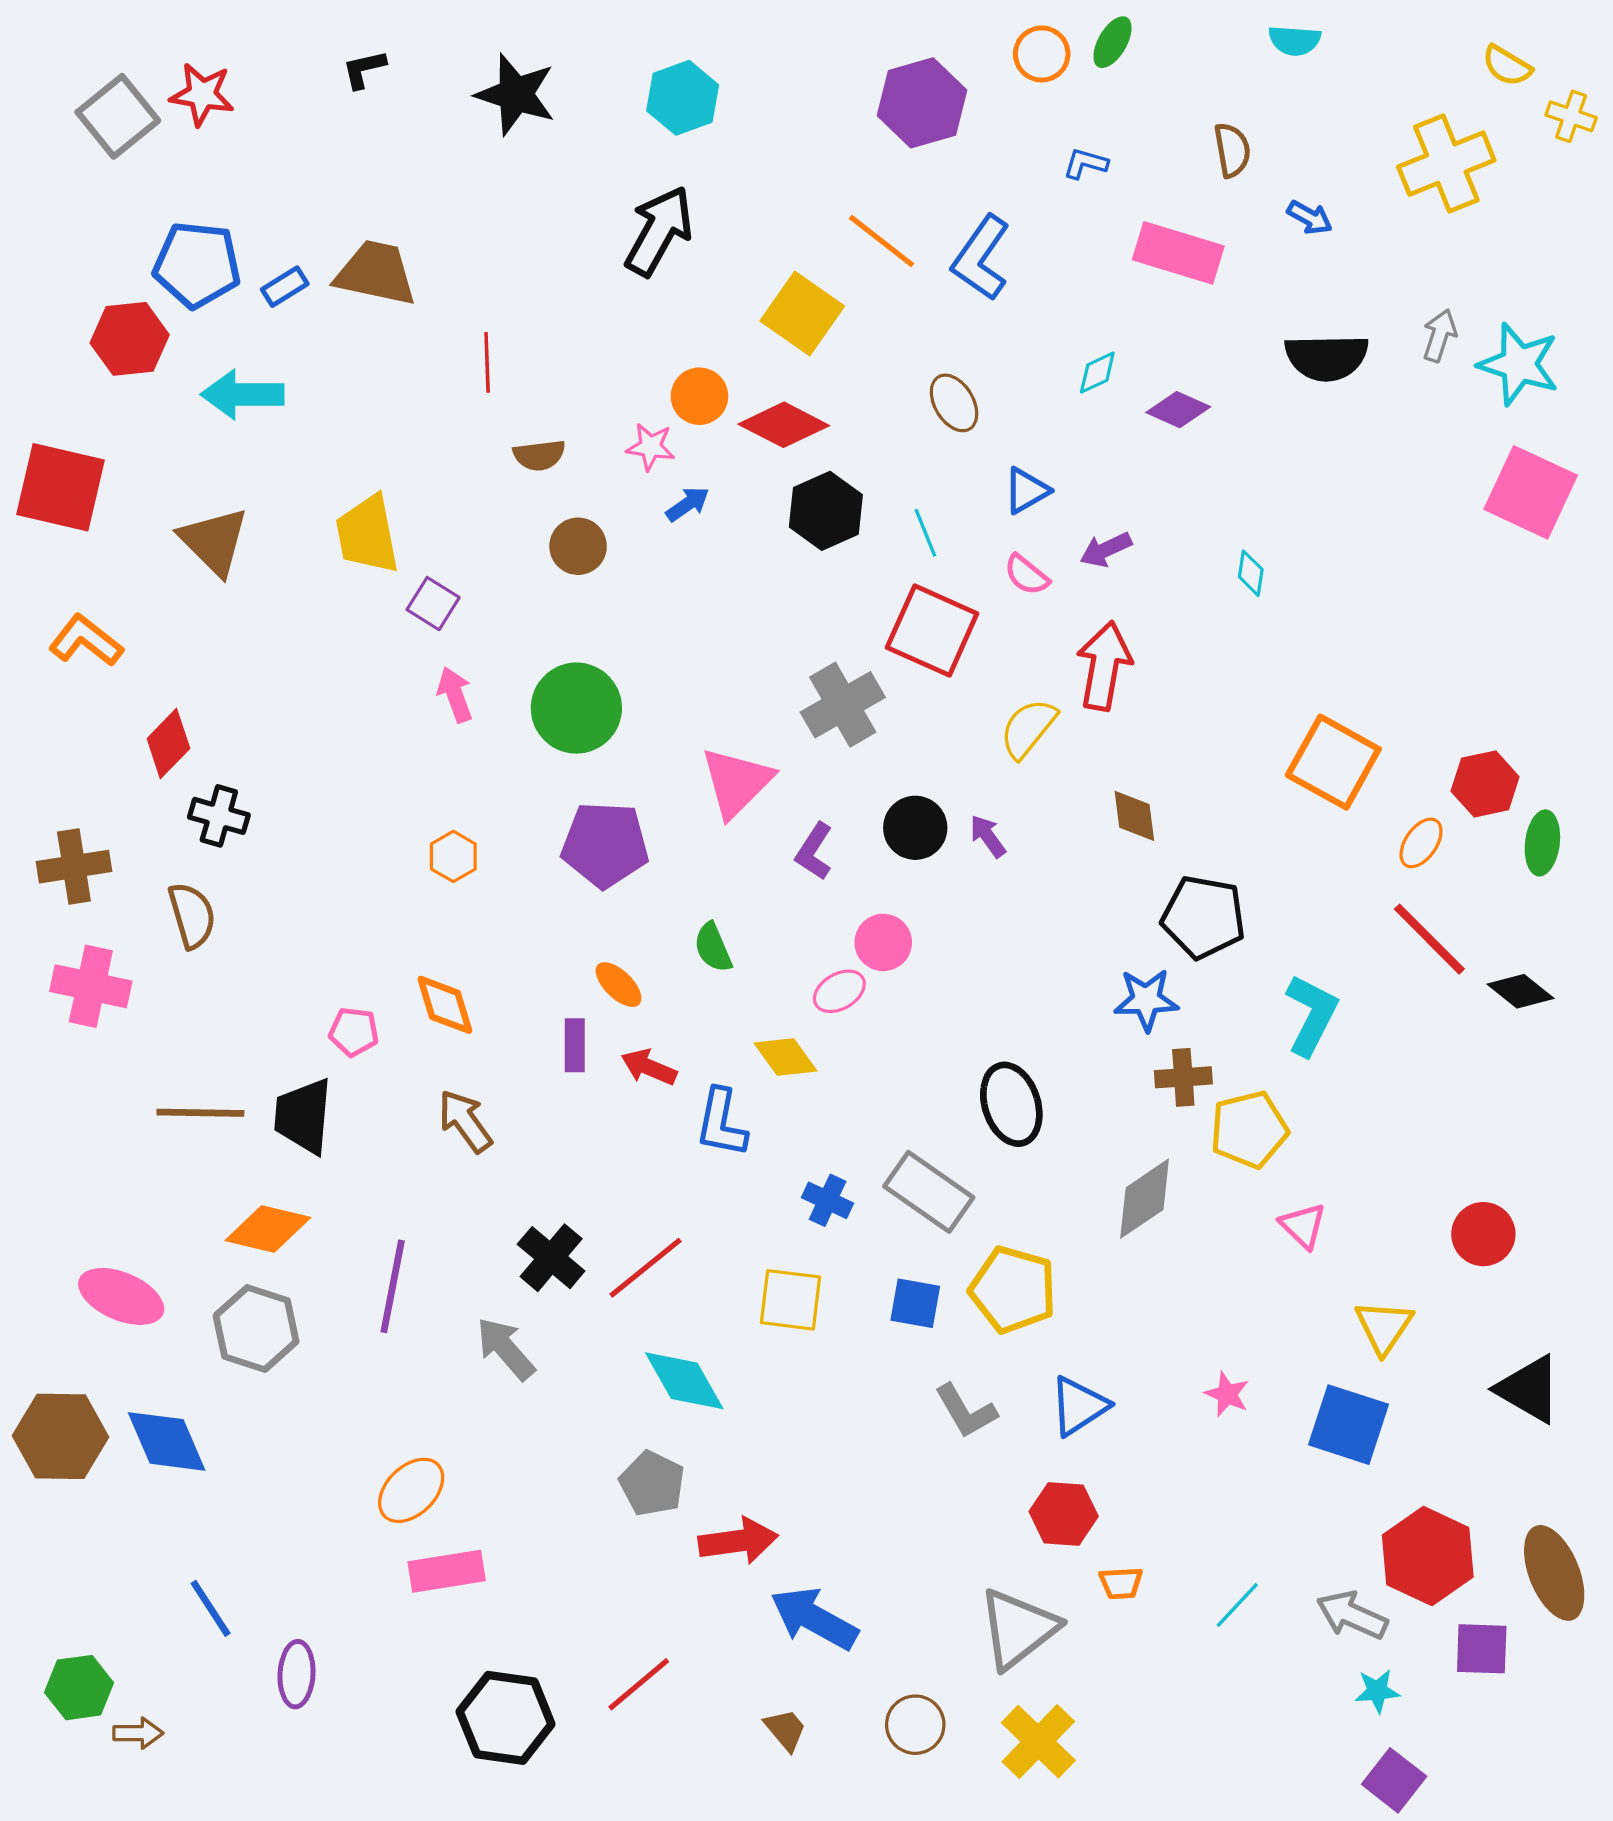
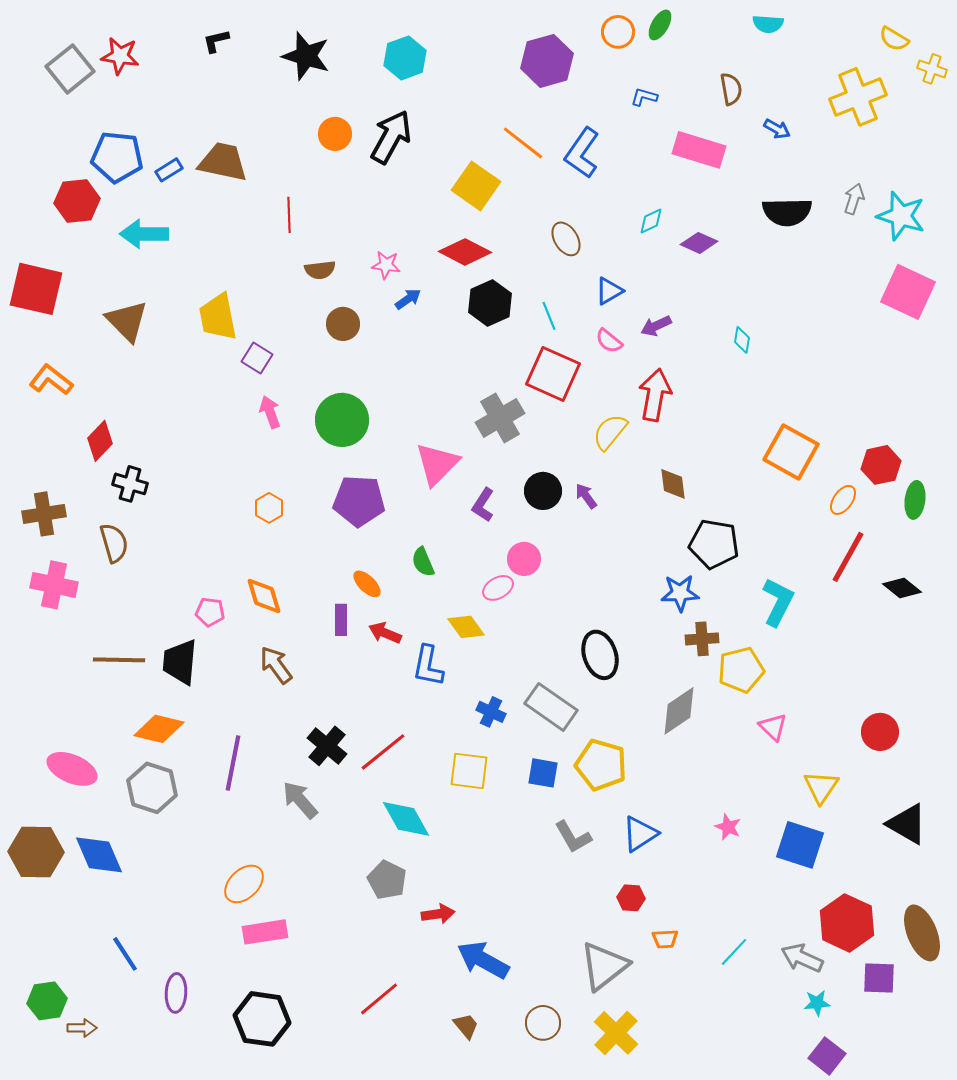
orange circle: (699, 396) -> (335, 134), moved
red line: (1429, 939) -> (848, 557), turned 74
red hexagon: (1064, 1514) -> (631, 898), size x0.7
red arrow: (738, 1541) -> (438, 914), size x0.7
black hexagon: (506, 1718) -> (262, 1019), moved

